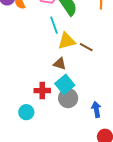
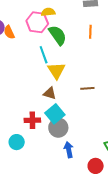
yellow triangle: (67, 41) -> (56, 71), turned -48
brown line: (86, 47) -> (87, 88), moved, turned -32
blue arrow: (96, 109) -> (69, 150), moved

